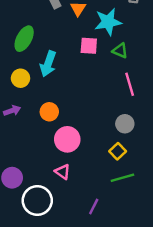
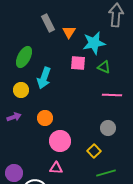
pink line: (130, 84) -> (112, 95), turned -72
yellow square: (118, 151) -> (94, 151), moved
pink triangle: (62, 172) -> (56, 168), turned -32

